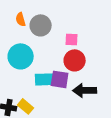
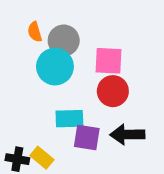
pink square: (72, 39) -> (109, 61), size x1.5
cyan circle: (21, 56) -> (55, 67), moved
purple square: (60, 79) -> (87, 137), moved

